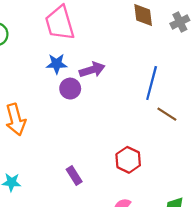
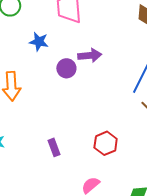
blue star: (57, 64) -> (39, 42), moved

